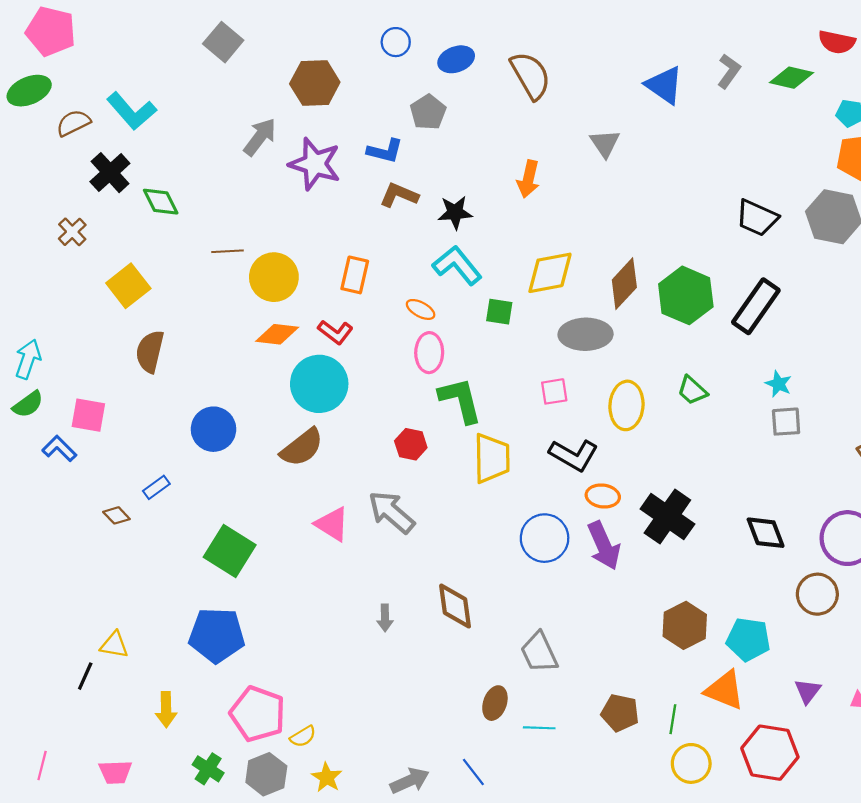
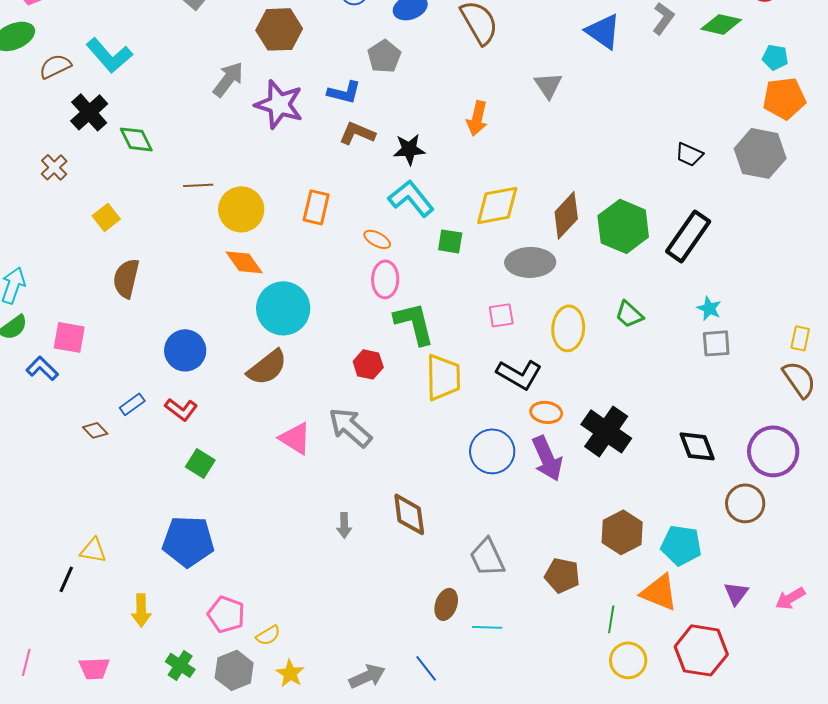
black trapezoid: (757, 218) -> (689, 154), size x0.7
yellow square: (128, 286) -> (106, 217), size x0.7
red L-shape: (335, 332) -> (181, 409), moved
orange diamond: (277, 334) -> (244, 262), turned 48
green square: (230, 551) -> (200, 463), size x0.6
brown pentagon: (620, 713) -> (562, 575), moved
pink pentagon: (258, 714) -> (226, 614), size x0.7

